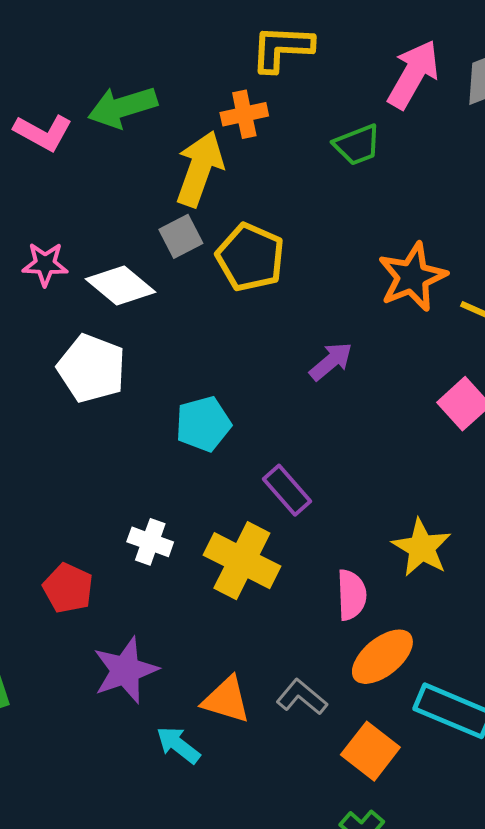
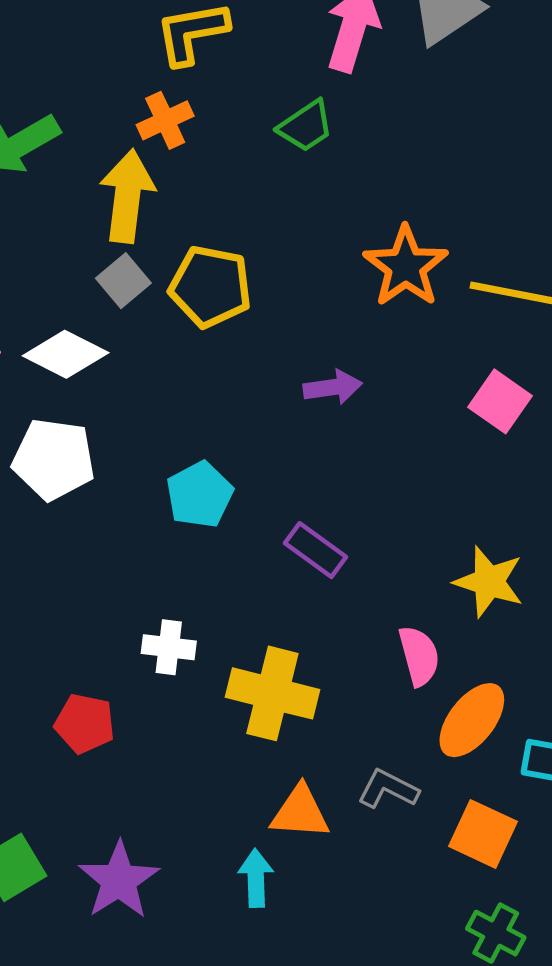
purple arrow: (331, 361) -> (333, 387), turned 45
yellow cross: (242, 561) -> (272, 693), moved
purple star: (125, 670) -> (119, 880), moved
cyan arrow: (178, 745) -> (256, 878), turned 63

